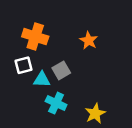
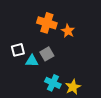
orange cross: (35, 37) -> (47, 23), moved
cyan cross: (56, 103) -> (53, 83), moved

